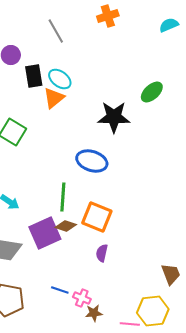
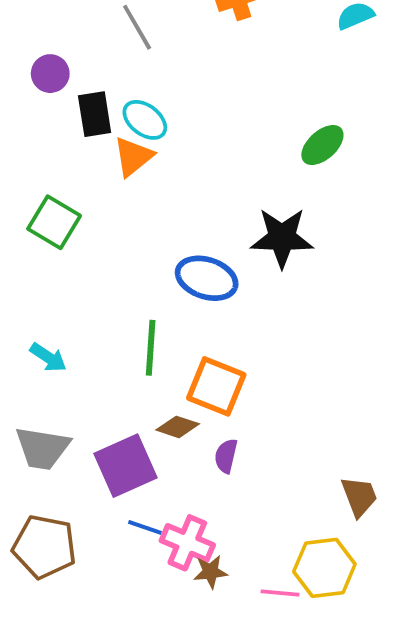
black star: (114, 117) -> (282, 238), moved
brown diamond: (66, 226) -> (178, 427), moved
purple square: (45, 233) -> (126, 466), moved
pink cross: (82, 298) -> (187, 543), size x1.5

